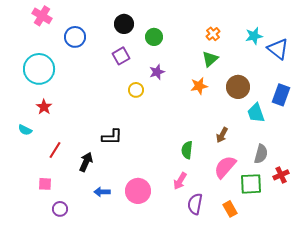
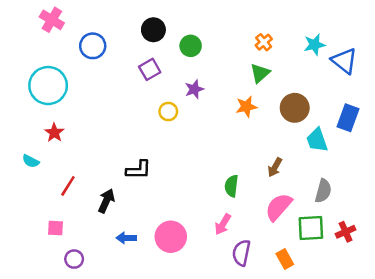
red cross: (281, 175) -> (346, 232), moved

